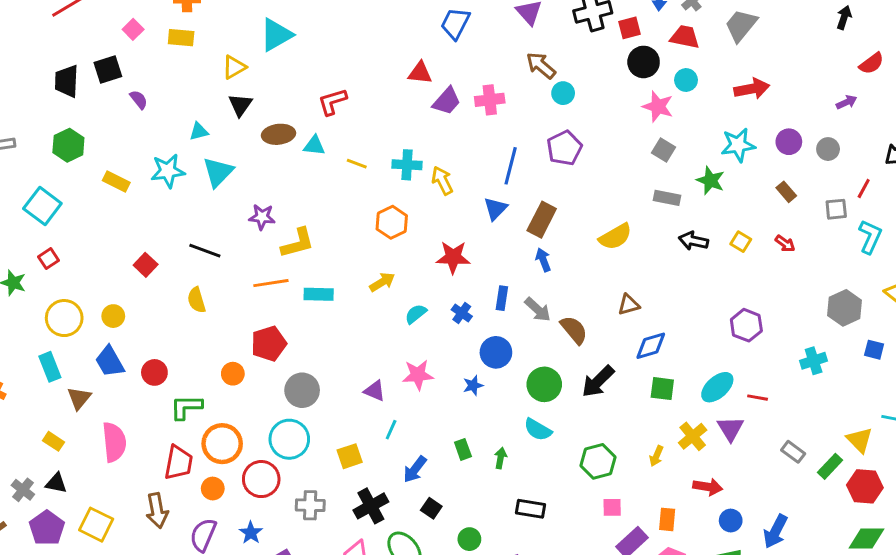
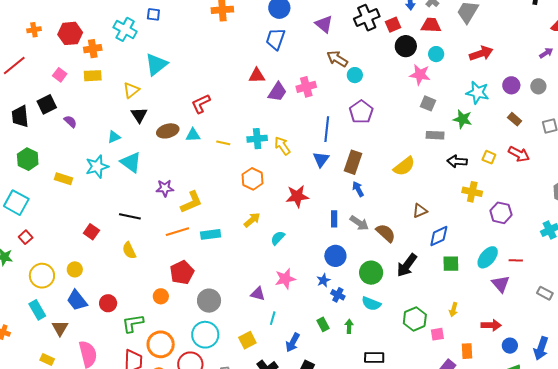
cyan star: (738, 145) -> (478, 93), turned 30
cyan triangle: (218, 172) -> (131, 162), turned -30
red arrow: (785, 244) -> (519, 154), size x1.5
blue cross: (462, 313) -> (338, 295), moved
yellow cross: (693, 436) -> (472, 192), moved, turned -30
pink square: (612, 507) -> (437, 334), moved

